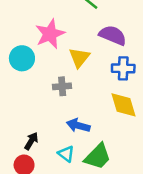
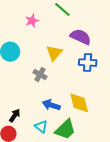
pink star: (50, 34) -> (32, 21), moved, size x0.6
gray cross: (62, 86) -> (40, 74), turned 32
yellow diamond: (124, 105) -> (79, 103), moved

